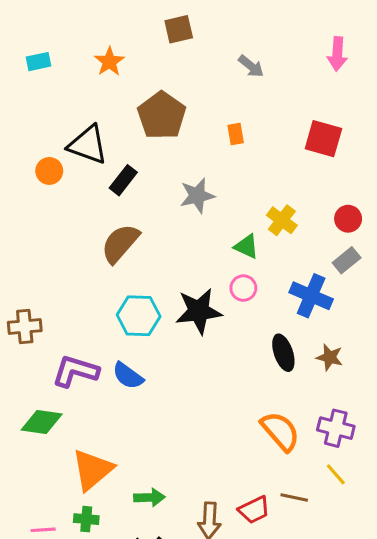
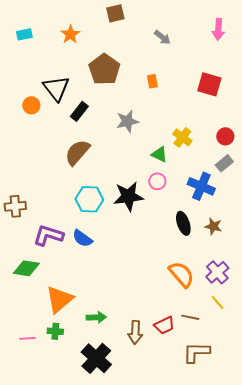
black triangle: (88, 145) -> (56, 88), turned 32
purple cross: (336, 428) -> (217, 272), turned 35

